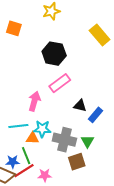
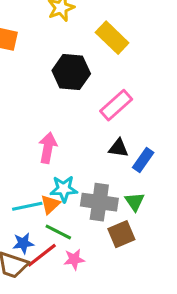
yellow rectangle: (100, 35) -> (112, 38), moved
pink rectangle: (60, 83) -> (116, 105), moved
cyan line: (18, 126) -> (27, 206), moved
orange triangle: (32, 138) -> (50, 204), turned -40
green line: (26, 156) -> (58, 232), moved, turned -36

